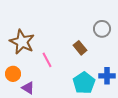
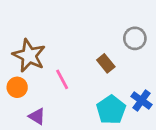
orange circle: (13, 74) -> (17, 87), moved
blue cross: (107, 76) -> (141, 101), turned 35

